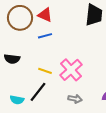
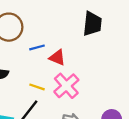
red triangle: (45, 15) -> (57, 58), moved

